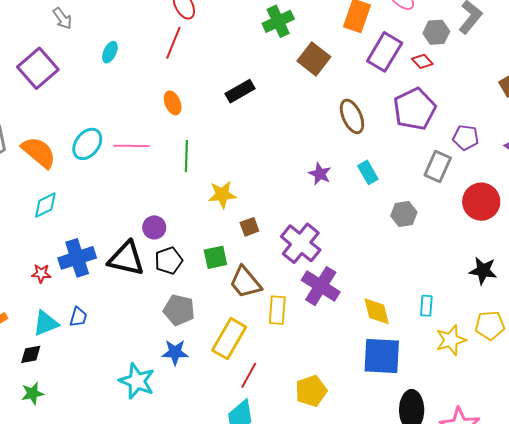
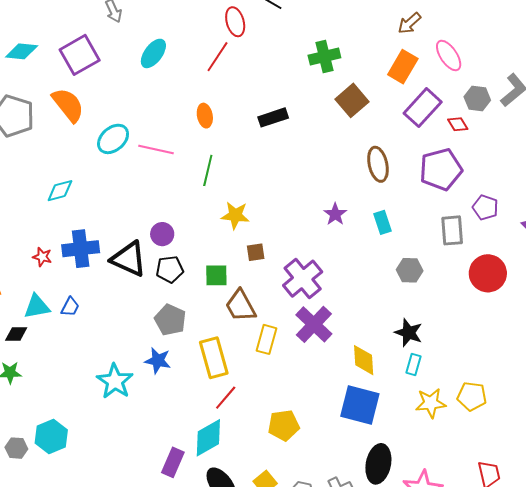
cyan ellipse: (110, 52) -> (153, 53), size x1.4
orange semicircle: (39, 152) -> (68, 105), moved
gray rectangle: (438, 167) -> (452, 230), turned -40
black star: (483, 271) -> (409, 333), moved
yellow rectangle: (229, 339) -> (214, 358), turned -57

